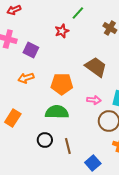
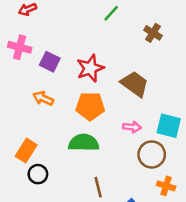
red star: (62, 31) -> (90, 68), moved, size x1.5
orange arrow: (26, 78) -> (43, 98), turned 42
black circle: (45, 140) -> (38, 174), moved

